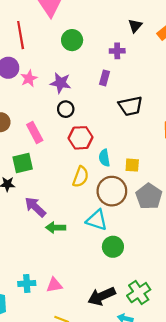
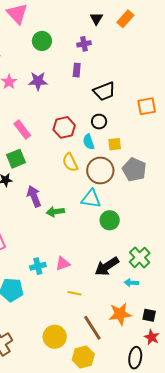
black circle: (66, 109) -> (99, 122), moved
yellow semicircle: (81, 177) -> (70, 162), turned 144
purple arrow: (35, 207) -> (34, 196), turned 35

